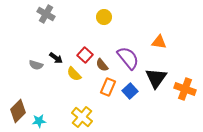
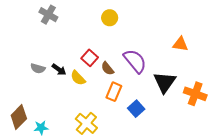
orange triangle: (159, 42) -> (180, 44), moved
black arrow: (56, 58) -> (59, 70), moved
blue square: (130, 91) -> (136, 109), moved

